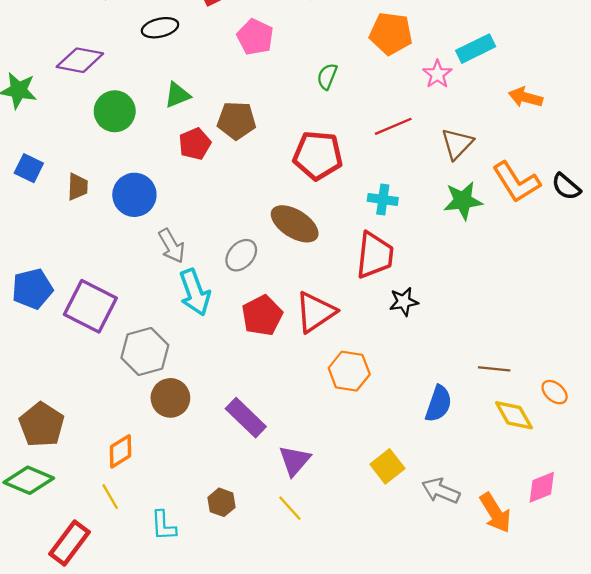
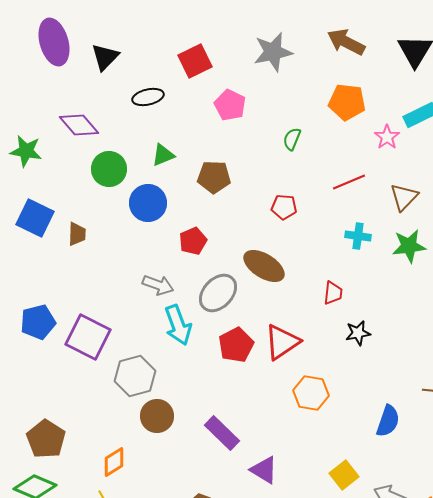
purple diamond: (80, 60) -> (79, 125), turned 39
red pentagon: (195, 144) -> (193, 241), moved
red pentagon: (318, 155) -> (284, 207), size x0.6
blue square: (29, 168) -> (35, 218), size x1.5
blue circle: (134, 195) -> (148, 203), moved
cyan cross: (383, 199) -> (358, 236), moved
gray arrow: (172, 246) -> (158, 285), turned -40
gray ellipse: (241, 255) -> (218, 293), size x1.4
red trapezoid: (375, 255) -> (333, 293), size x0.6
purple triangle: (295, 461) -> (264, 470), turned -40

